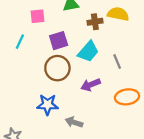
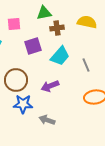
brown cross: (95, 22) -> (57, 28), moved
brown circle: (57, 68) -> (16, 80), moved
purple arrow: (91, 85) -> (50, 86), moved

